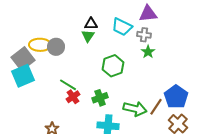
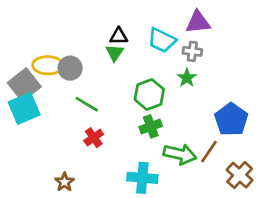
green star: (148, 52) -> (187, 78), moved
green line: (68, 85) -> (87, 104), moved
blue pentagon: (176, 97) -> (231, 119), moved
green cross: (100, 98) -> (151, 126), moved

